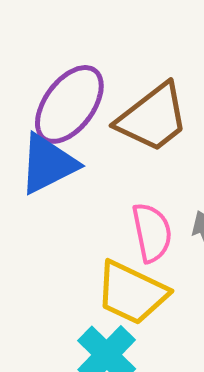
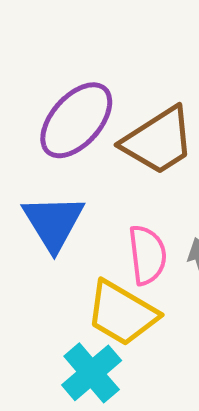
blue triangle: (48, 164) -> (53, 222), moved, turned -40

